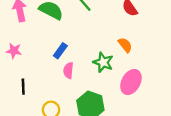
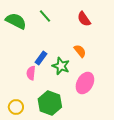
blue rectangle: (60, 51) -> (41, 58), moved

